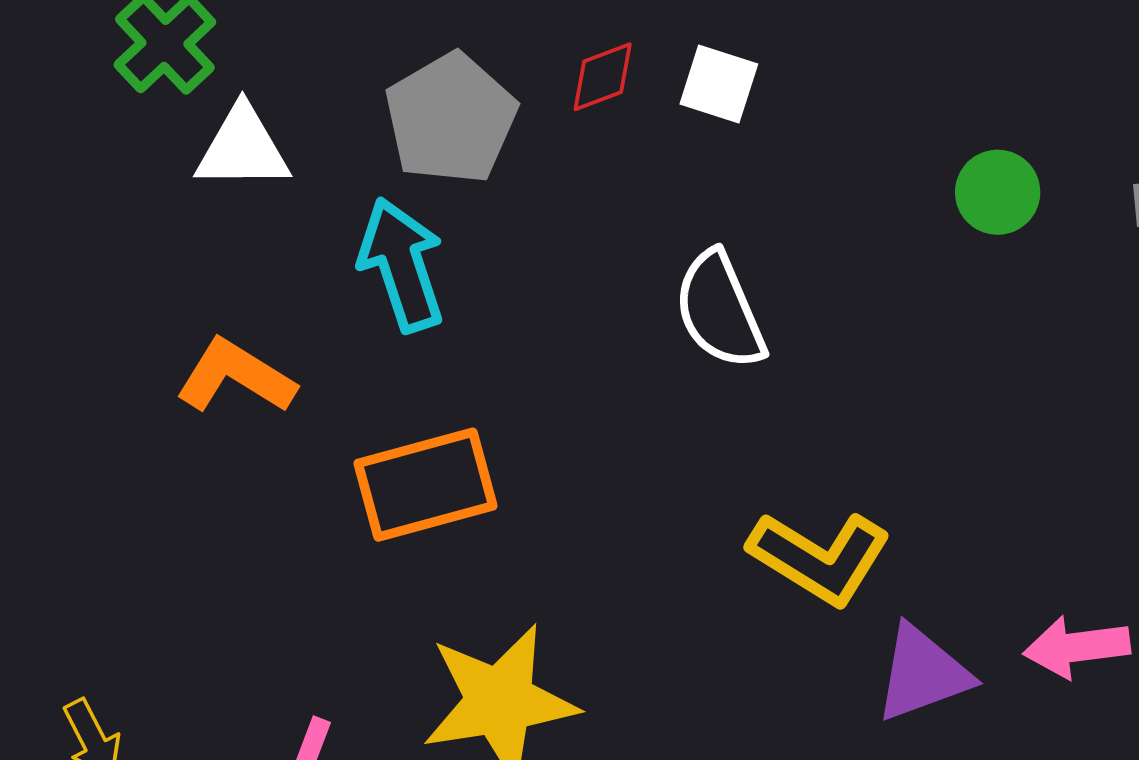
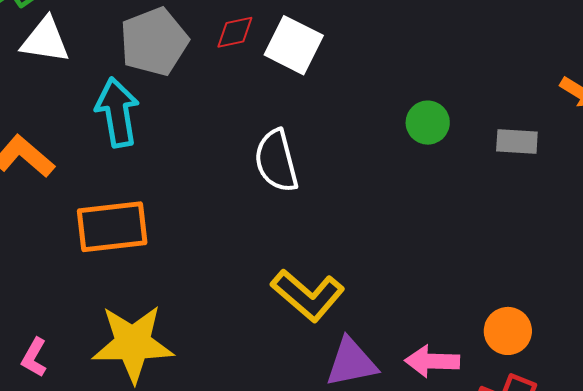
white square: (719, 84) -> (294, 45), size x1.4

